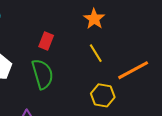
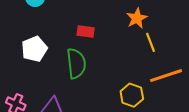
red rectangle: (46, 41) -> (86, 32), turned 66
yellow line: (96, 53) -> (150, 42), moved

